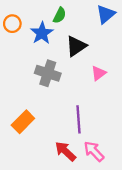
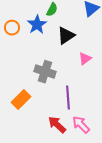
orange circle: (12, 24) -> (12, 28), moved
gray cross: (48, 73) -> (45, 72), moved

